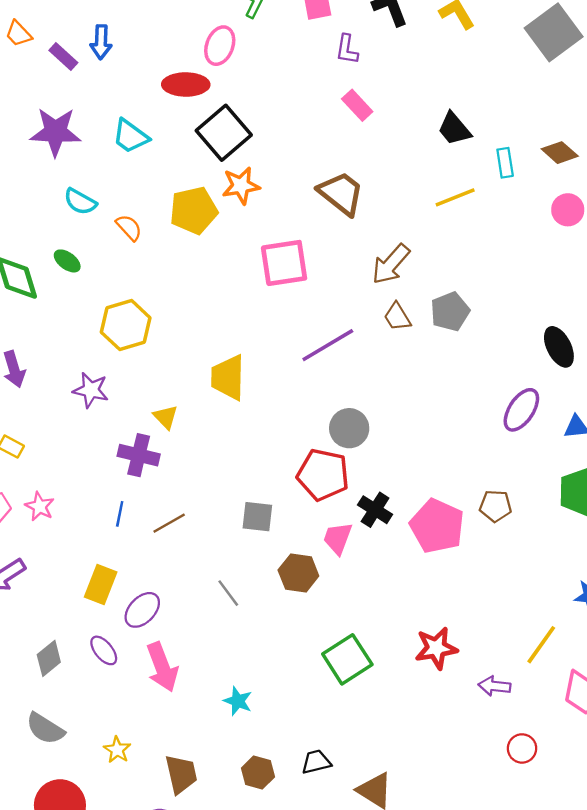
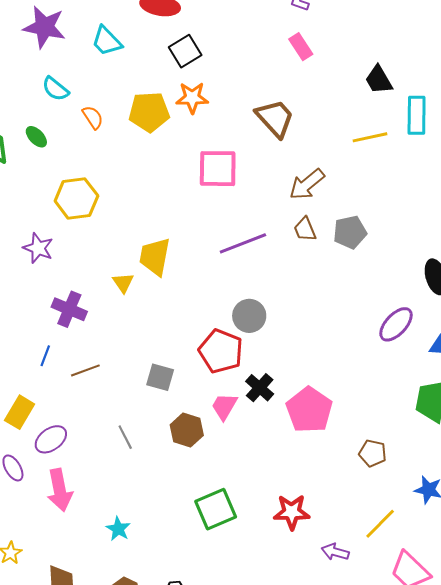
black square: (224, 133) -> (185, 51), size x0.7
cyan rectangle: (505, 163) -> (417, 115), size x1.5
yellow triangle: (166, 417) -> (123, 283), moved
brown pentagon: (495, 506) -> (373, 453), moved

